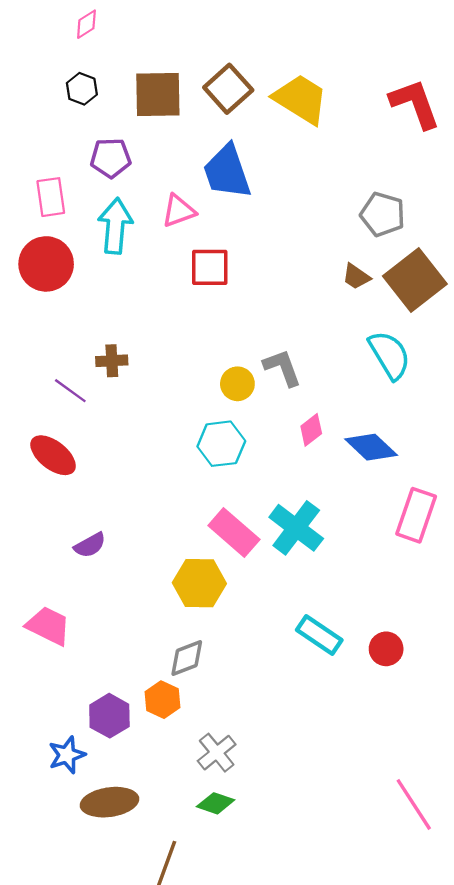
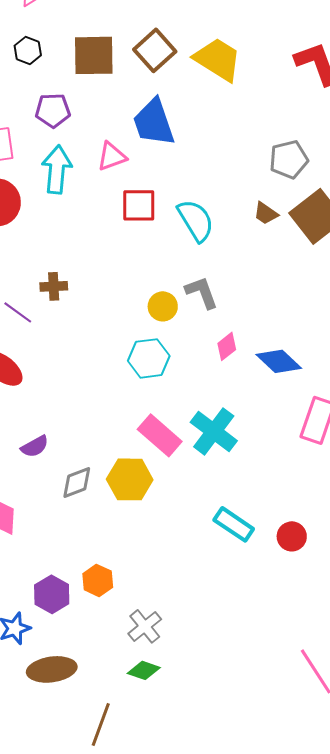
gray pentagon: (383, 214) -> (289, 159), turned -30
cyan semicircle: (390, 355) -> (196, 220), moved
gray diamond: (187, 658) -> (77, 482), moved

